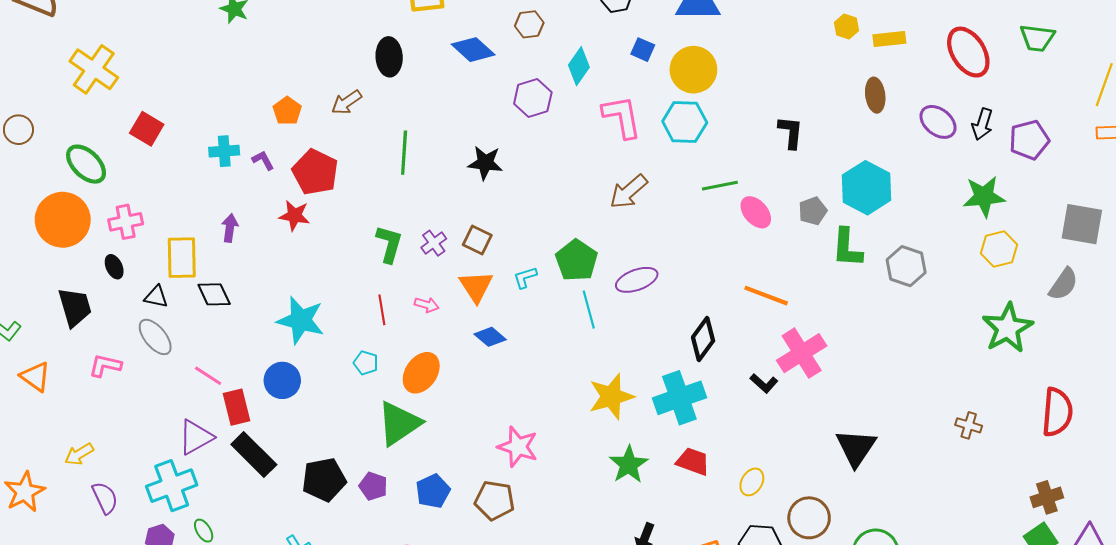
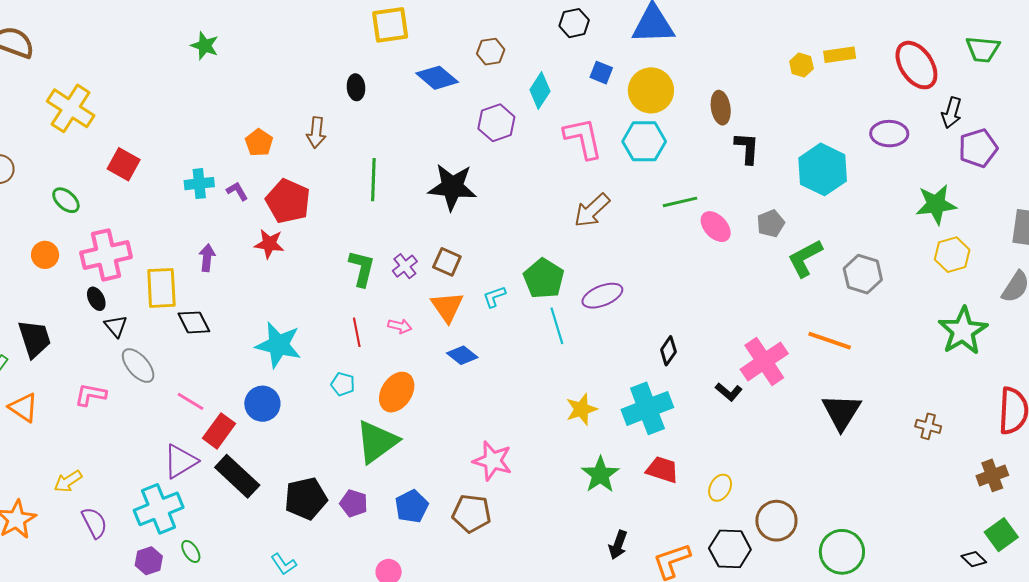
yellow hexagon: (847, 26) -> (801, 65), moved
black ellipse: (389, 57) -> (356, 87), size x0.7
brown ellipse: (875, 95) -> (721, 108), moved
brown arrow: (347, 102) -> (316, 133), turned -48
purple ellipse: (938, 122) -> (889, 134), turned -36
black arrow: (982, 124) -> (952, 113), moved
black star: (485, 163) -> (452, 187), size x1.4
green ellipse: (86, 164) -> (66, 200), size x0.7
cyan hexagon: (867, 188) -> (823, 169), moved
orange circle: (63, 220) -> (45, 255), size x0.5
pink cross: (126, 222) -> (106, 255), size x1.5
green L-shape: (847, 248) -> (805, 258), turned 60
orange line: (766, 296) -> (830, 341), moved
black triangle: (156, 297) -> (116, 326), moved, turned 40
black trapezoid: (75, 307) -> (35, 339), moved
black diamond: (703, 339) -> (668, 351), size x0.7
yellow star: (611, 397) -> (581, 409), size x0.7
red rectangle: (237, 407) -> (219, 431), turned 52
black triangle: (856, 448) -> (841, 412), moved
brown cross: (1047, 497) -> (992, 475), moved

